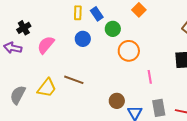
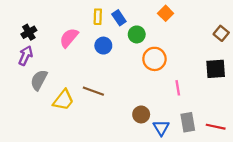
black cross: (24, 28) -> (29, 32), moved
pink semicircle: (46, 45) -> (69, 38), moved
purple arrow: (13, 48) -> (26, 56), turned 102
gray semicircle: (18, 95) -> (39, 80), moved

